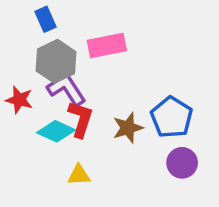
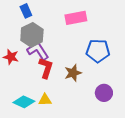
pink rectangle: (107, 46) -> (76, 18), moved
blue pentagon: (172, 117) -> (98, 51), moved, turned -30
cyan diamond: (56, 131) -> (24, 102), moved

